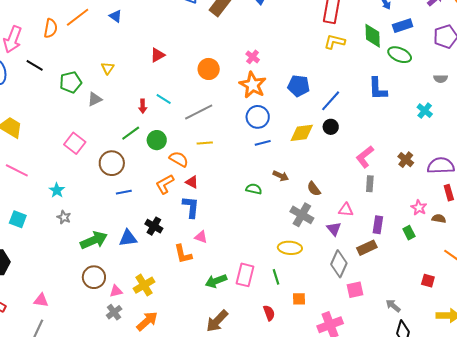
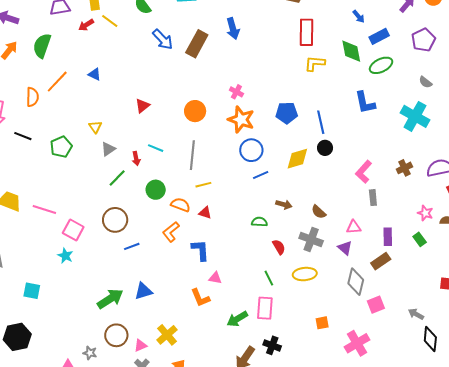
green ellipse: (400, 55) -> (381, 65), turned -40
gray semicircle: (441, 79) -> (425, 82), turned 48
gray triangle: (95, 99) -> (108, 149), moved
blue line: (331, 101) -> (321, 122), turned -45
cyan cross: (425, 111) -> (415, 116), size x1.8
gray line: (199, 112) -> (192, 155), turned -48
green line: (131, 133) -> (117, 178), moved
pink square: (75, 143) -> (73, 230), moved
brown cross: (406, 160) -> (404, 168), turned 35
pink line: (17, 170) -> (44, 210), moved
red triangle: (192, 182) -> (205, 213), moved
gray star: (64, 217) -> (90, 353), moved
black cross: (154, 226) -> (272, 345), moved
green line: (276, 277) -> (269, 278), moved
red semicircle: (269, 313) -> (279, 247), moved

